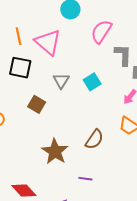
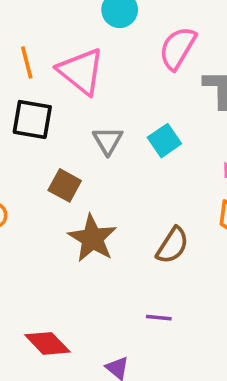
brown star: (55, 151) -> (92, 238), moved

